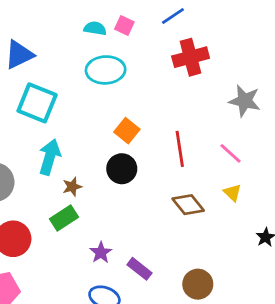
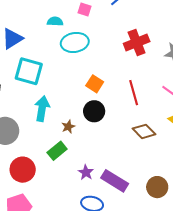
cyan semicircle: (95, 28) -> (55, 21), moved
red cross: (191, 57) -> (137, 42), moved
brown star: (72, 187) -> (68, 127), moved
purple rectangle: (139, 269) -> (115, 181), size x1.5

